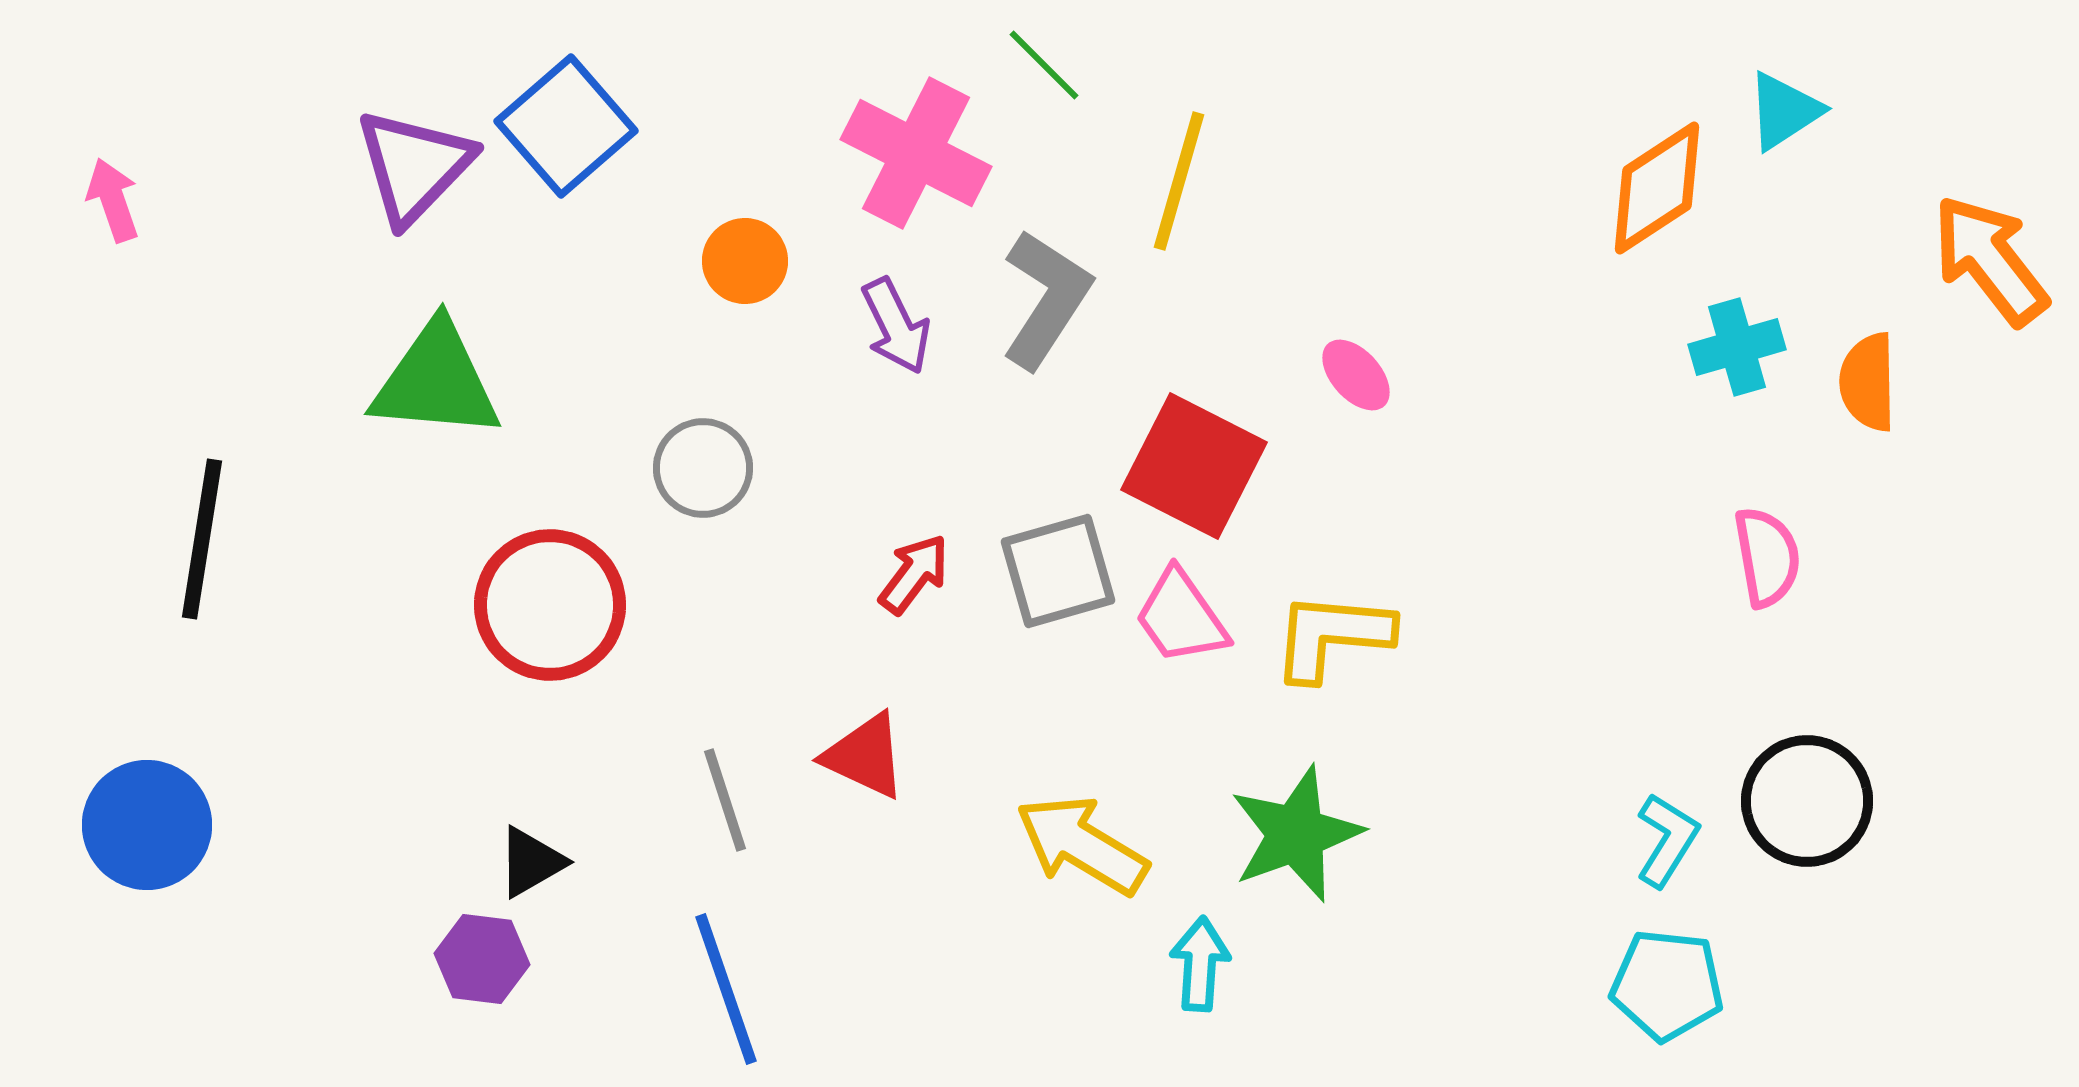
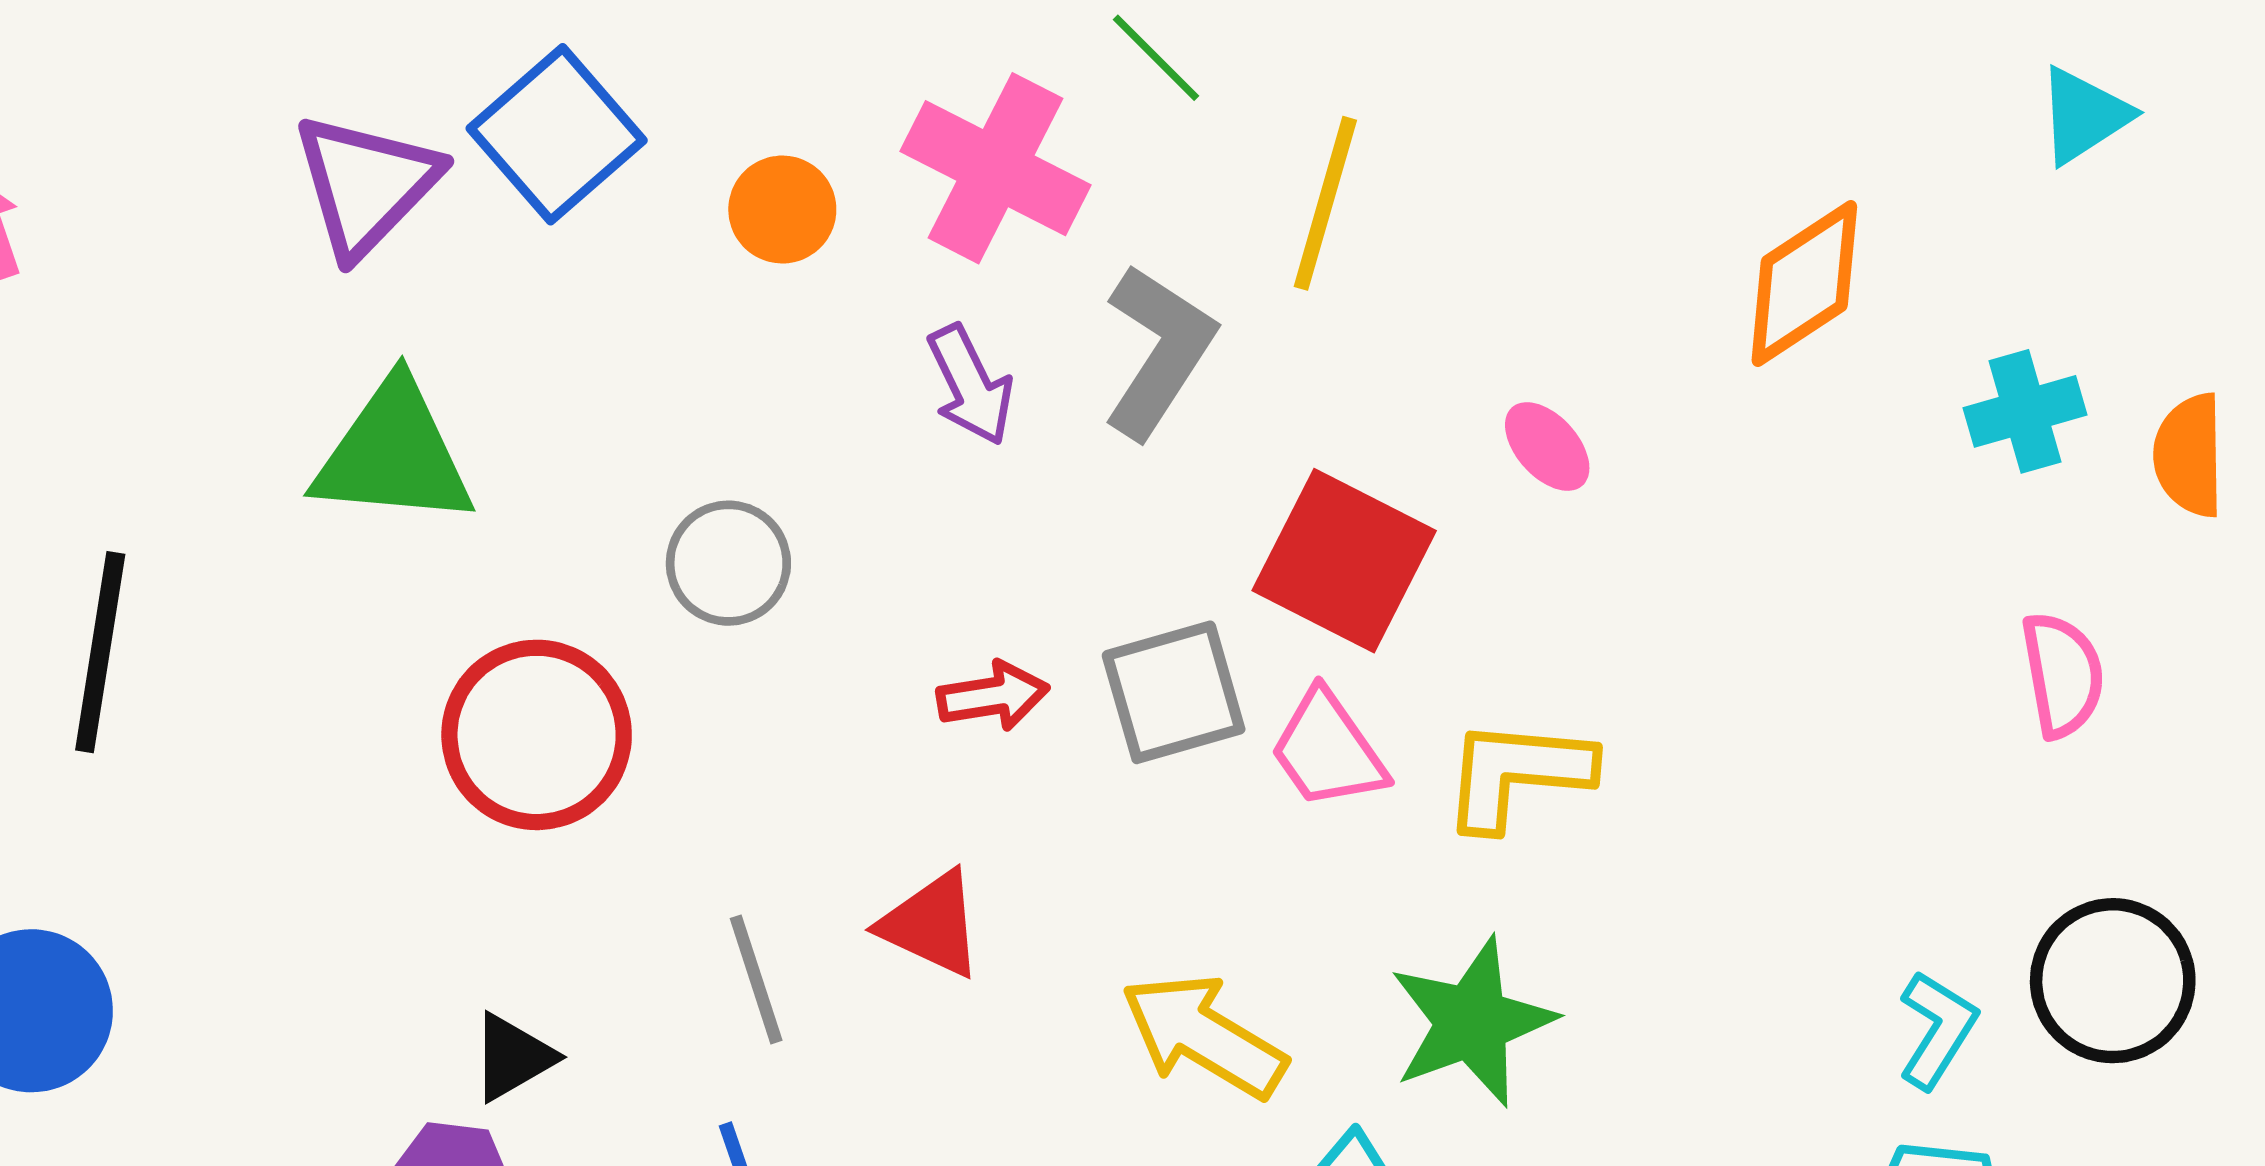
orange diamond: (1657, 188) -> (1804, 284), moved
orange circle: (745, 261) -> (782, 210), moved
red arrow: (914, 574) -> (993, 696), turned 44

